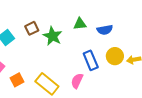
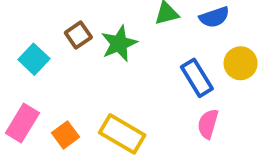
green star: (53, 36) -> (119, 43), turned 30
pink semicircle: (77, 81) -> (208, 124), moved

